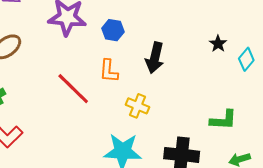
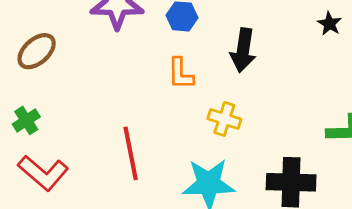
red line: (73, 89) -> (131, 153), moved, turned 39

